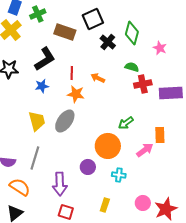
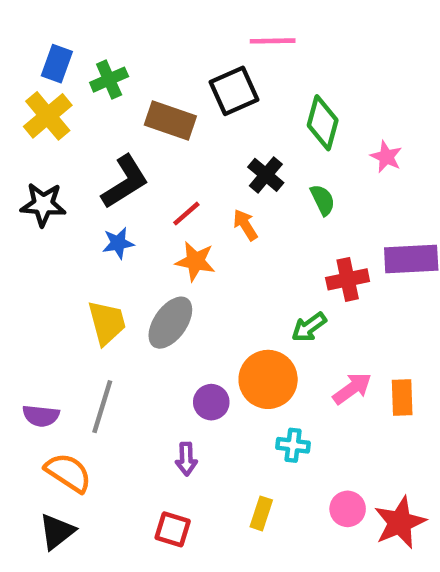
black cross: (108, 42) -> (266, 175), moved
green semicircle: (132, 67) -> (323, 200), turned 48
red line: (72, 73) -> (186, 214), turned 48
orange arrow: (98, 78) -> (245, 225), turned 32
red cross: (143, 84) -> (348, 279), moved
orange rectangle: (160, 135) -> (402, 398), moved
purple circle: (88, 167) -> (211, 402), moved
purple arrow: (60, 184) -> (186, 459), moved, size x0.6

